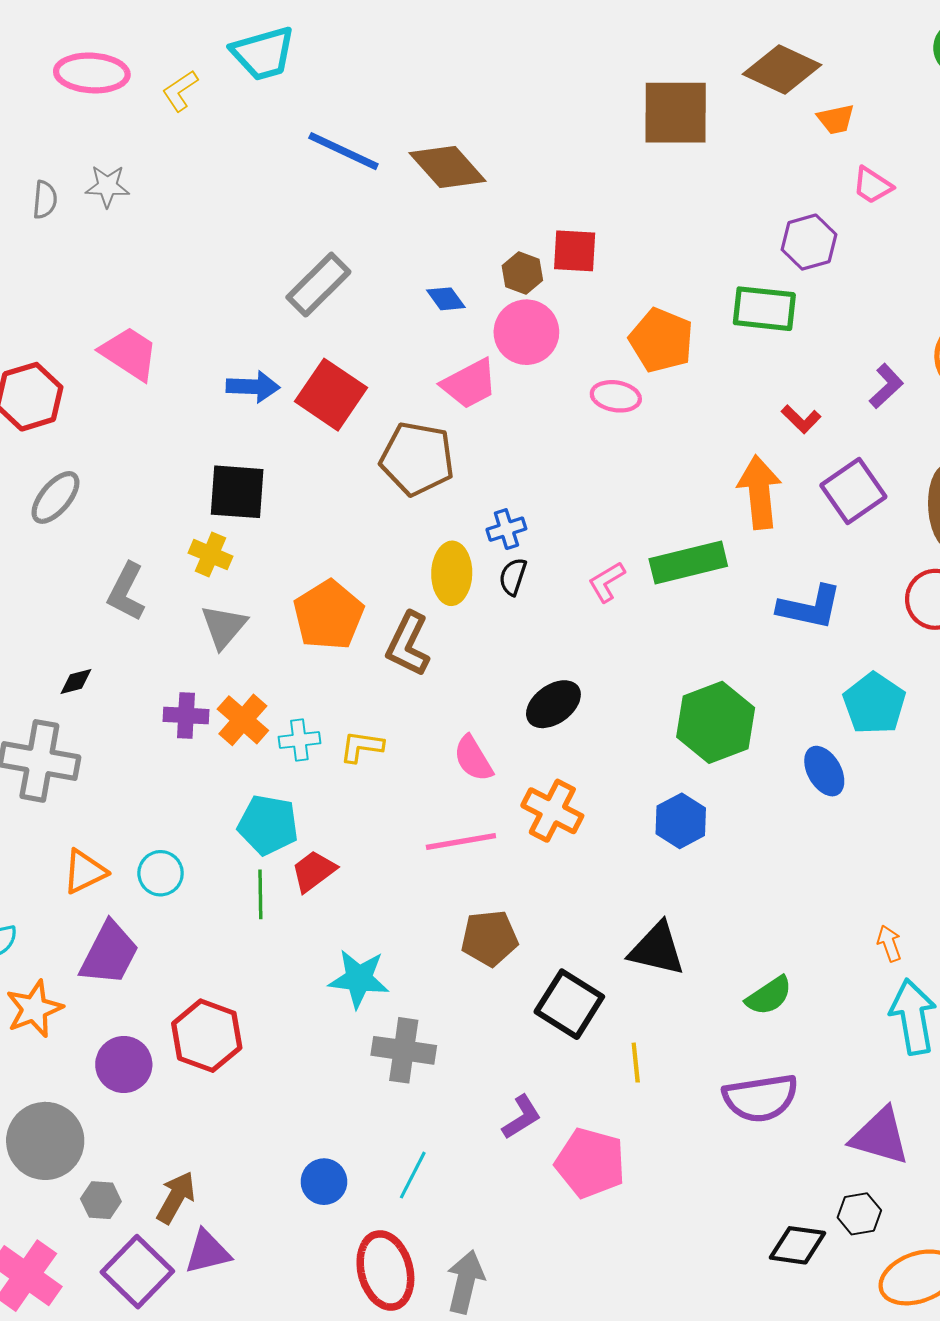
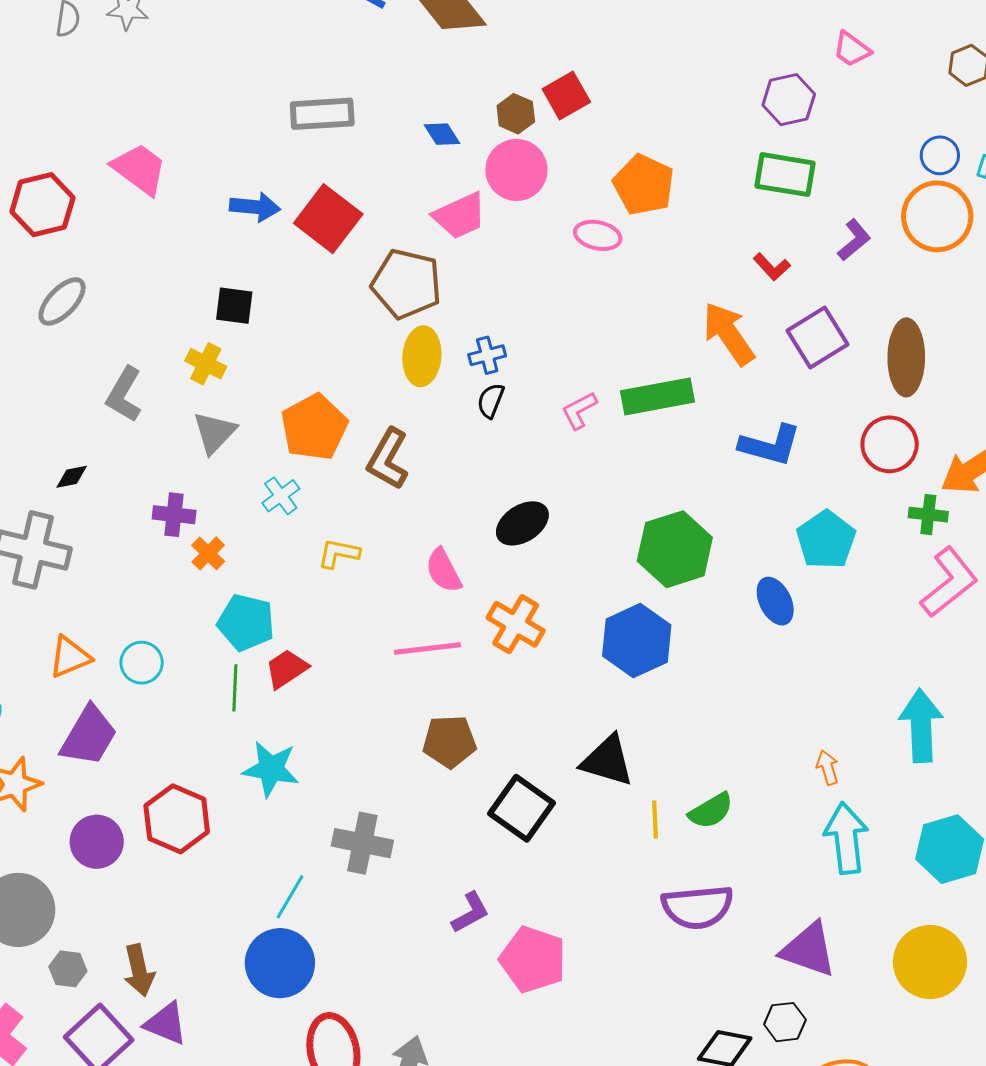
red square: (575, 251) -> (566, 96), turned -36
gray rectangle: (318, 285) -> (322, 114), turned 38
green rectangle: (764, 309) -> (785, 175), moved
black square: (237, 492) -> (234, 306), size x0.7
orange arrow: (759, 492) -> (729, 334), turned -32
yellow ellipse: (452, 573) -> (422, 356), moved
orange cross: (243, 720) -> (208, 553), moved, size x0.7
cyan cross: (299, 740) -> (281, 496), moved, turned -33
blue hexagon: (681, 821) -> (637, 641), size x1.4
cyan star: (359, 979) -> (271, 769), moved
yellow line: (636, 1063) -> (655, 819), moved
cyan line: (413, 1175) -> (290, 897), moved
blue circle: (324, 1182) -> (280, 963), size x1.6
brown arrow: (176, 1198) -> (139, 970), turned 135
purple triangle: (207, 1252) -> (166, 1024), turned 33

